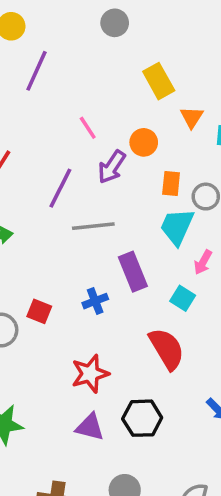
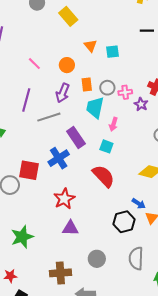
yellow rectangle: (159, 81) -> (68, 16), moved
purple arrow: (112, 167) -> (63, 93), moved
blue cross: (95, 301) -> (59, 158), size x1.5
red square: (39, 311) -> (29, 170), size x1.5
black hexagon: (142, 418) -> (124, 222), moved

